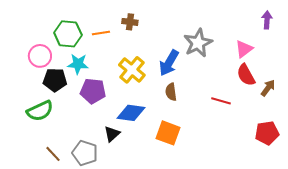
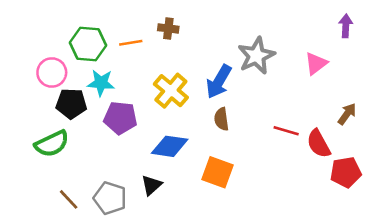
red semicircle: (246, 75) -> (319, 144), moved
black triangle: (112, 134) -> (151, 185), moved

